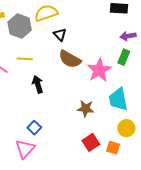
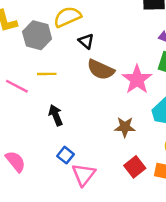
black arrow: (38, 84) -> (56, 115), moved
pink triangle: (25, 149) -> (84, 175), moved

